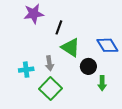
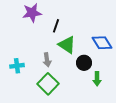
cyan cross: (26, 70) -> (17, 66), moved

